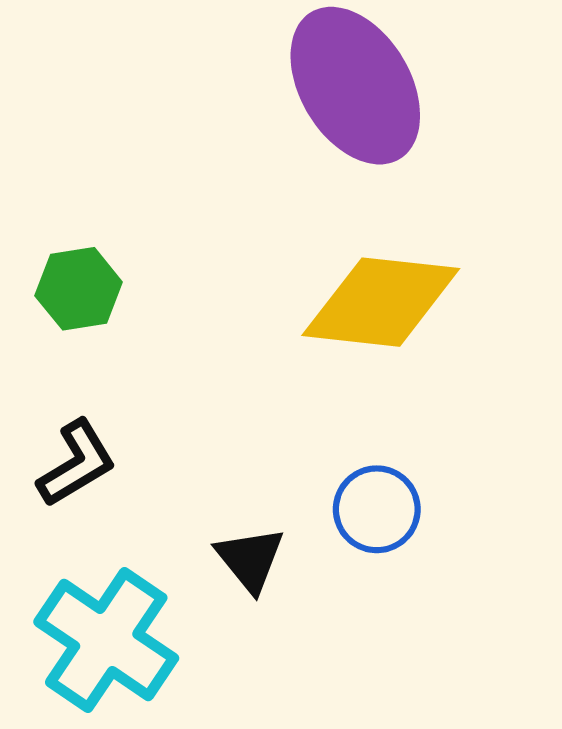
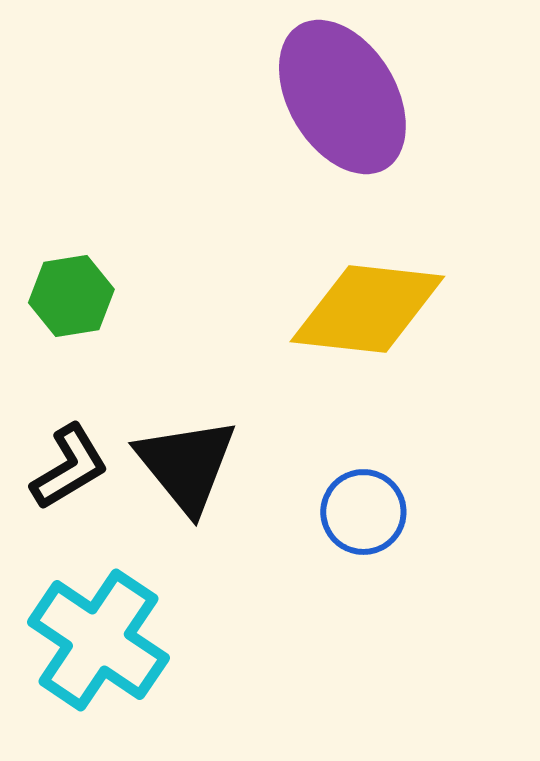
black triangle: (250, 559) -> (186, 465), moved, size x1.5

